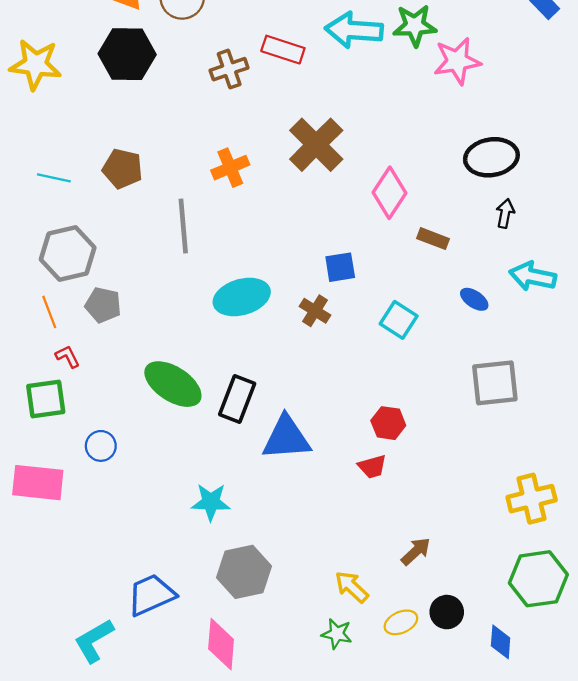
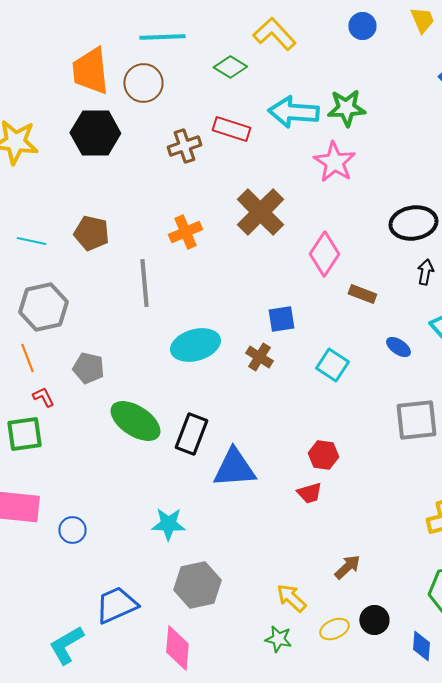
pink star: (457, 61) -> (334, 162), moved, turned -30
gray pentagon: (103, 305) -> (88, 368), moved
blue circle: (101, 446) -> (72, 530), moved

